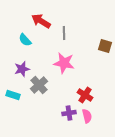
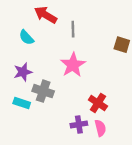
pink star: (64, 63) -> (73, 65), turned 30
gray cross: (39, 85) -> (43, 91), turned -30
cyan rectangle: (13, 95) -> (22, 103), moved

